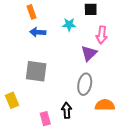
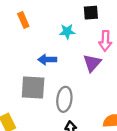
blue arrow: (38, 32) -> (47, 60), moved
gray ellipse: (85, 84) -> (64, 99), moved

